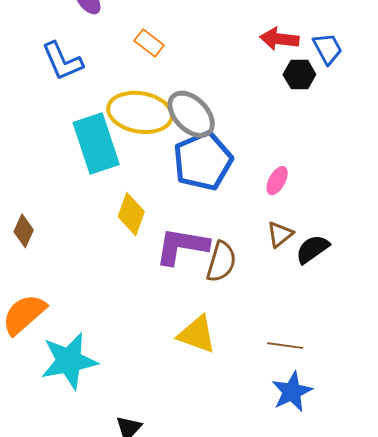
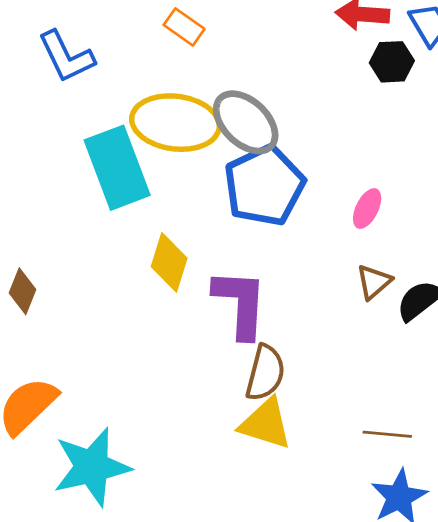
purple L-shape: (182, 246) -> (240, 303), turned 86
brown semicircle: (221, 262) -> (265, 373), moved

